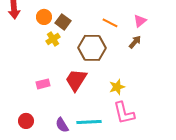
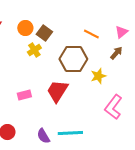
yellow star: (117, 87) -> (98, 76), moved
pink L-shape: (124, 113) -> (113, 107), moved, turned 50

